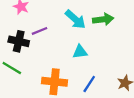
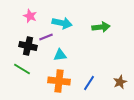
cyan arrow: (75, 19) -> (62, 23), moved, turned -30
cyan triangle: (80, 52) -> (60, 55), moved

